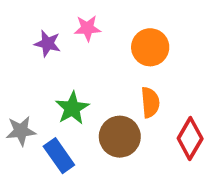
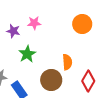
orange circle: (150, 47) -> (82, 24), moved
green star: (72, 108) -> (27, 54), moved

